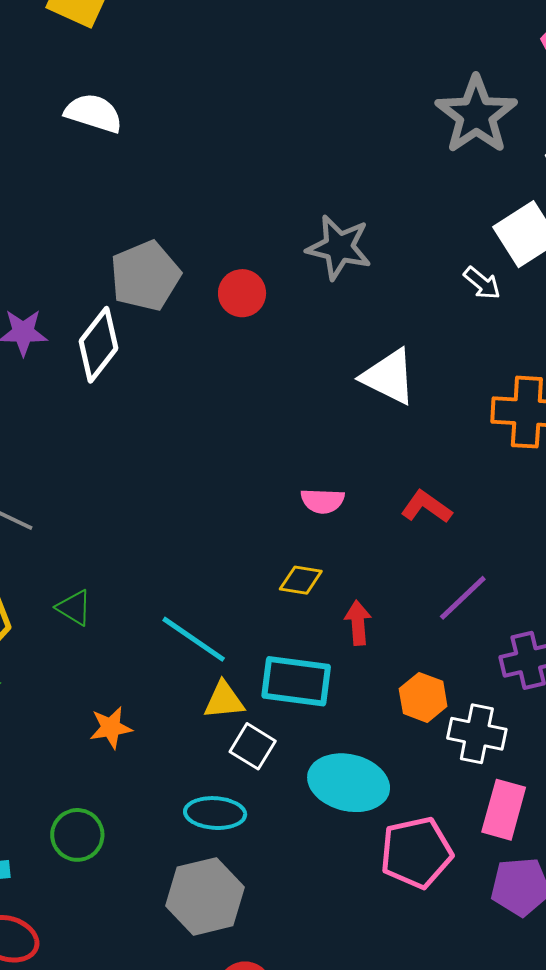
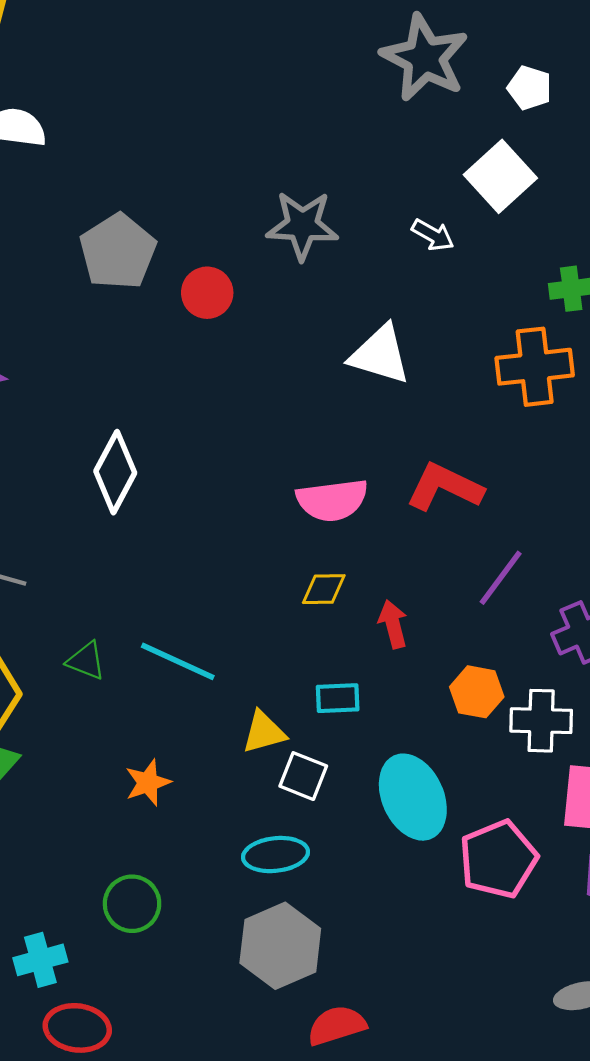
gray pentagon: (145, 276) -> (118, 252), moved
white arrow: (482, 283) -> (433, 235), moved
white diamond: (98, 345) -> (115, 472), moved
pink semicircle: (322, 501) -> (332, 500), size x1.5
red L-shape: (426, 507) -> (445, 487), size x1.4
cyan line: (194, 639) -> (178, 661), moved
cyan rectangle: (296, 681) -> (338, 698), size x0.6
cyan ellipse: (349, 783) -> (413, 797), turned 62

